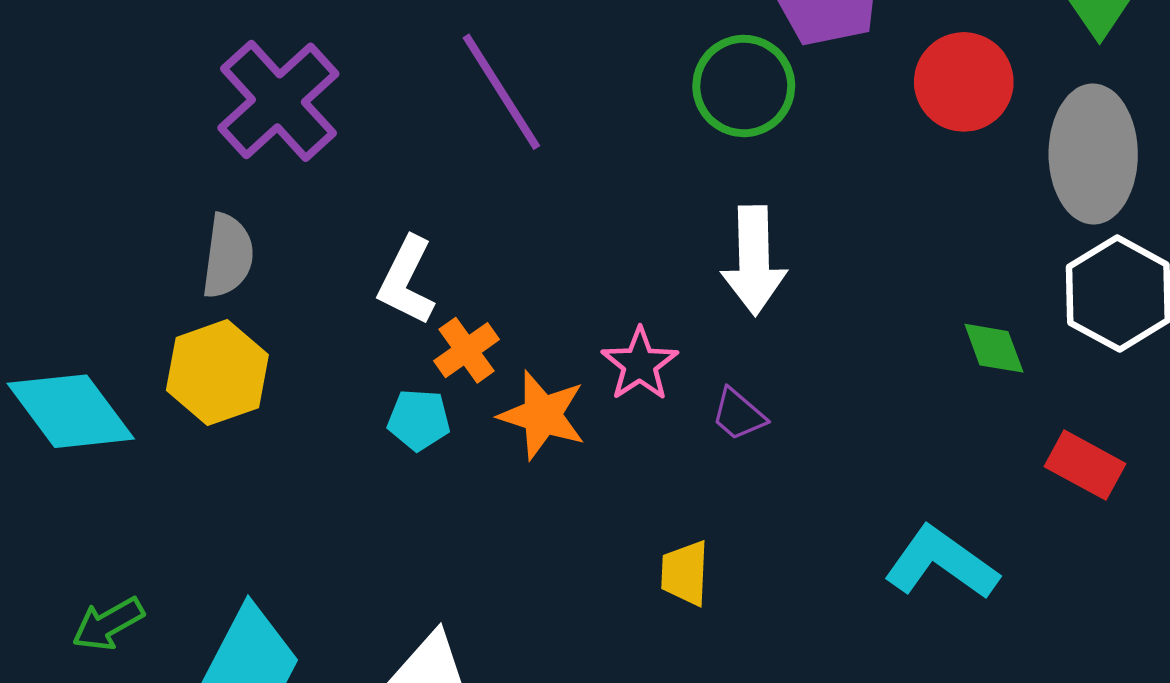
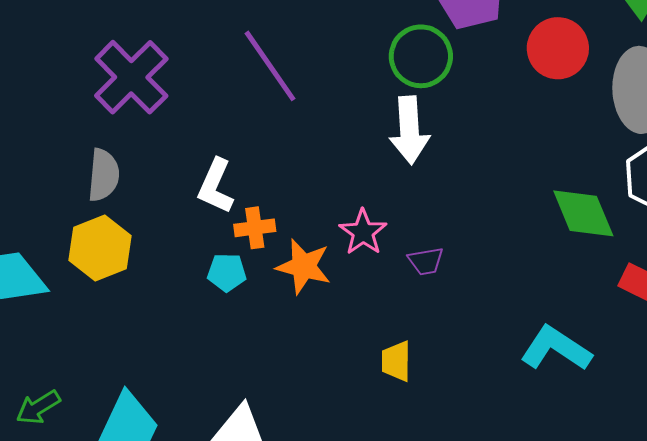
white arrow: (754, 261) -> (409, 130), moved
green diamond: (994, 348) -> (583, 213), size x1.6
orange cross: (467, 350) -> (255, 228), turned 30
purple trapezoid: (738, 414) -> (426, 261), turned -48

